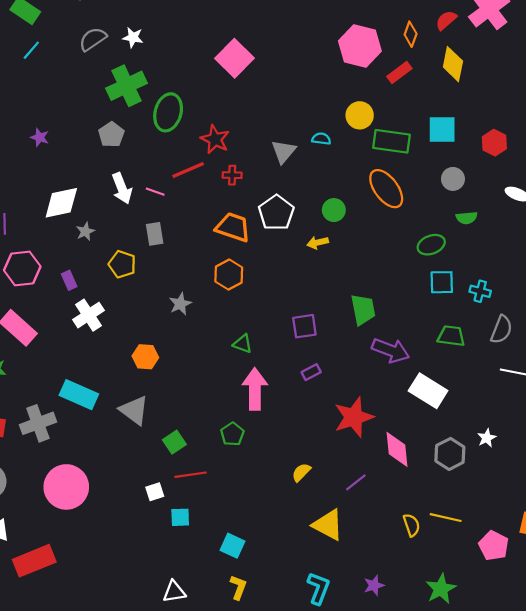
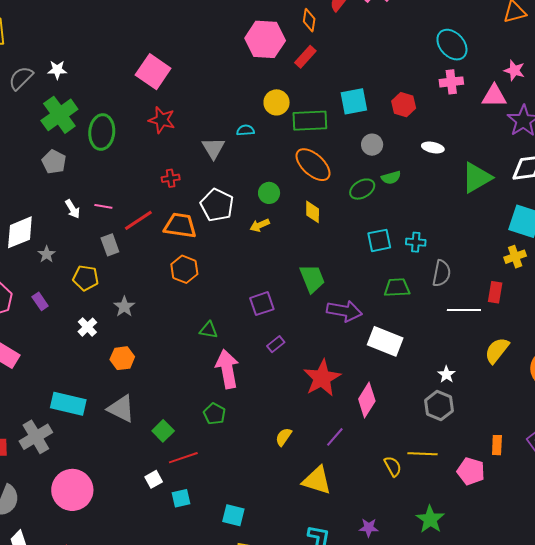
yellow diamond: (453, 64) -> (313, 212), moved, size x0.7
red star: (215, 139) -> (162, 120), moved
red line: (188, 170) -> (138, 220), moved
white arrow: (122, 188) -> (73, 209), size x0.7
green ellipse: (431, 245) -> (362, 189), moved
gray star: (180, 304) -> (124, 307), moved
white cross: (89, 315) -> (87, 327), moved, size x0.7
pink diamond: (397, 449) -> (367, 400), turned 48
gray hexagon: (450, 454) -> (439, 406), moved
purple star: (374, 585) -> (369, 528), turned 30

